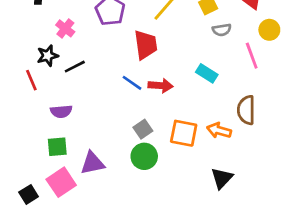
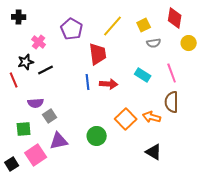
pink line: (252, 56) -> (172, 73), moved
blue line: (132, 83) -> (88, 82), turned 49
gray square: (143, 129) -> (50, 116), moved
orange square: (184, 133) -> (126, 119), turned 35
green square: (57, 147) -> (24, 129), moved
black triangle: (222, 178) -> (154, 152), turned -42

